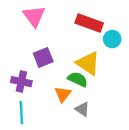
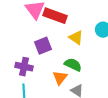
red rectangle: (89, 23) -> (55, 16), moved
yellow triangle: (88, 63) -> (76, 38), moved, size x0.7

